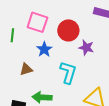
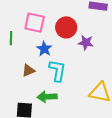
cyan L-shape: (68, 72) -> (57, 71), moved

